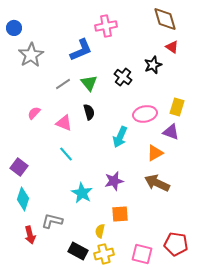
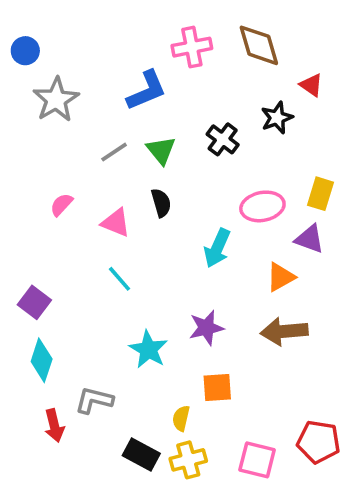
brown diamond: (165, 19) -> (259, 45), moved
brown arrow: (157, 183) -> (284, 331), turned -30

